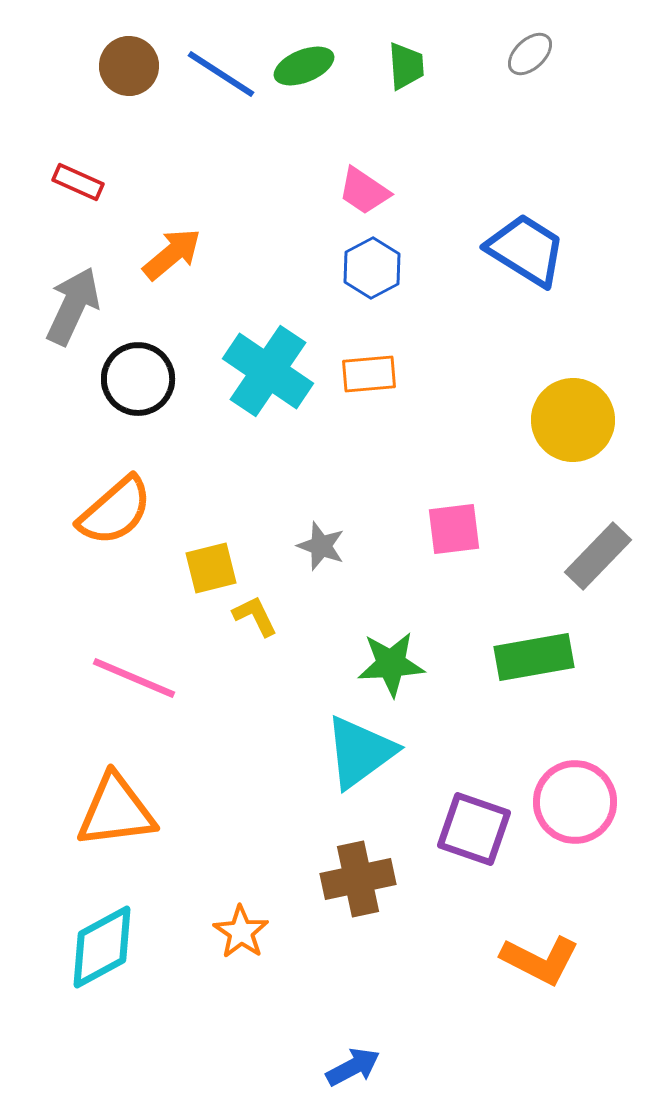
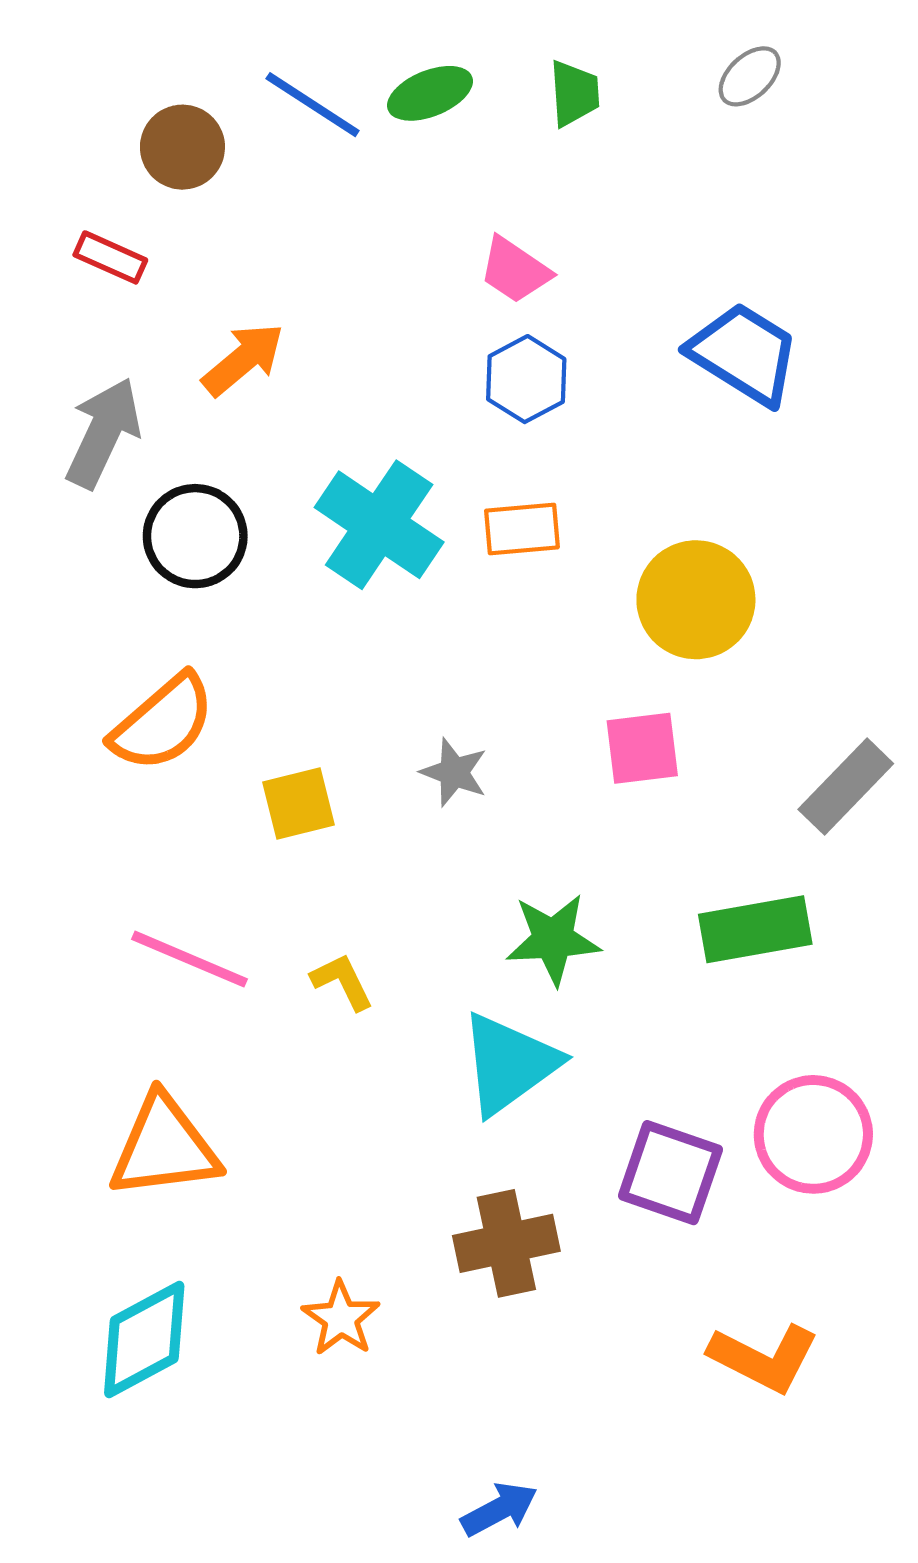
brown circle: (129, 66) -> (182, 147), moved
yellow circle: (573, 420) -> (696, 600), moved
yellow L-shape: (255, 616) -> (342, 982), moved

